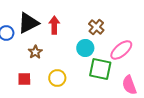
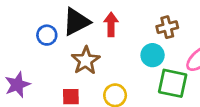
brown cross: (96, 27) -> (167, 27), turned 35
brown star: (35, 52) -> (86, 61), size x1.5

